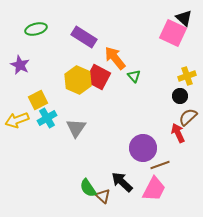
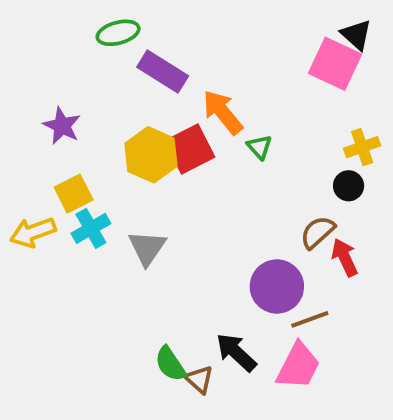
green ellipse: (36, 29) -> (118, 33), moved
purple star: (20, 65) -> (62, 126), moved
red square: (98, 77) -> (190, 149), turned 35
brown semicircle: (188, 117) -> (318, 232), moved

